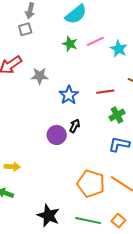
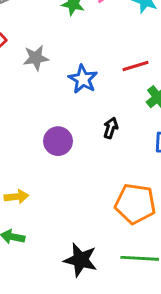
black arrow: (75, 126) -> (111, 128), moved
purple circle: (57, 135) -> (58, 141), moved

